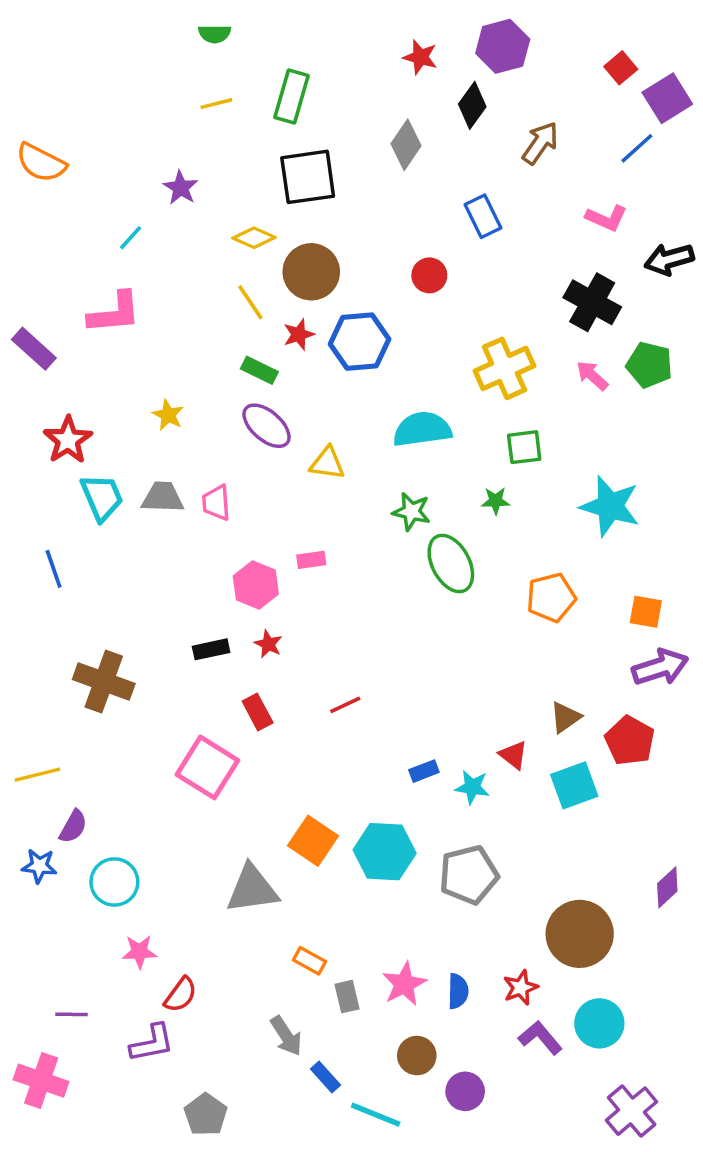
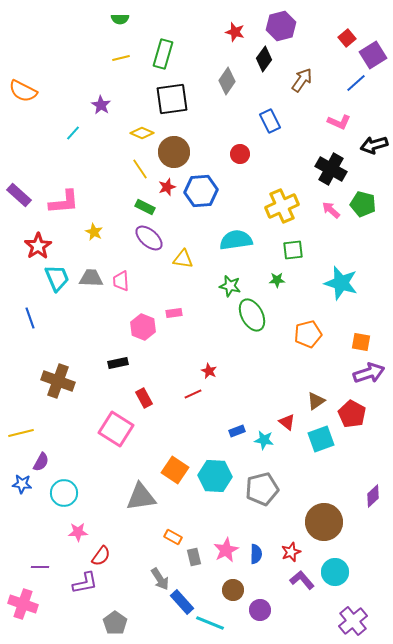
pink L-shape: (114, 313) -> (64, 202), moved
red star: (268, 644) -> (209, 371), moved
blue rectangle: (326, 1077) -> (182, 602), size x1.4

